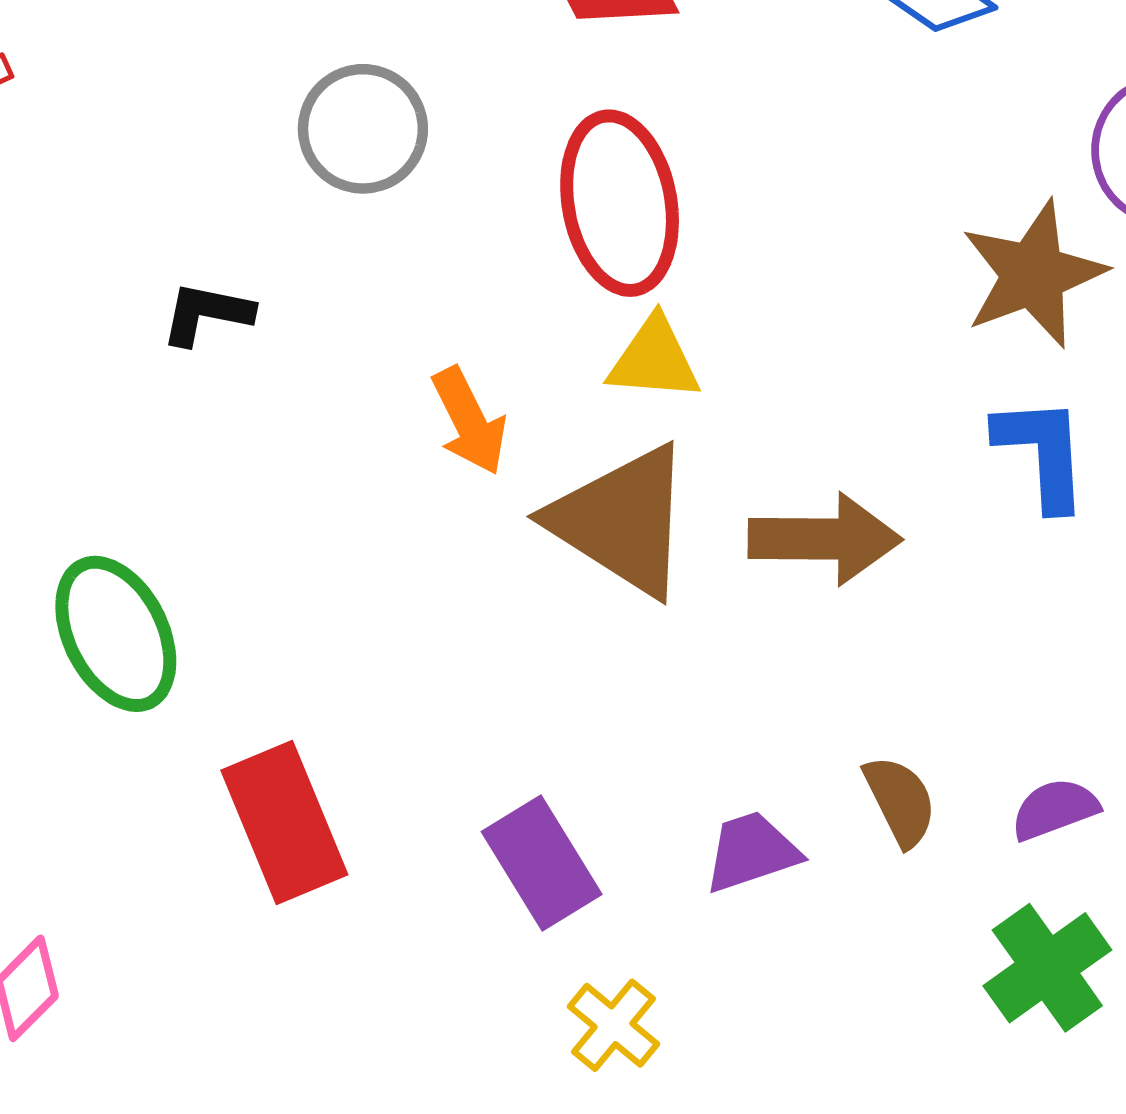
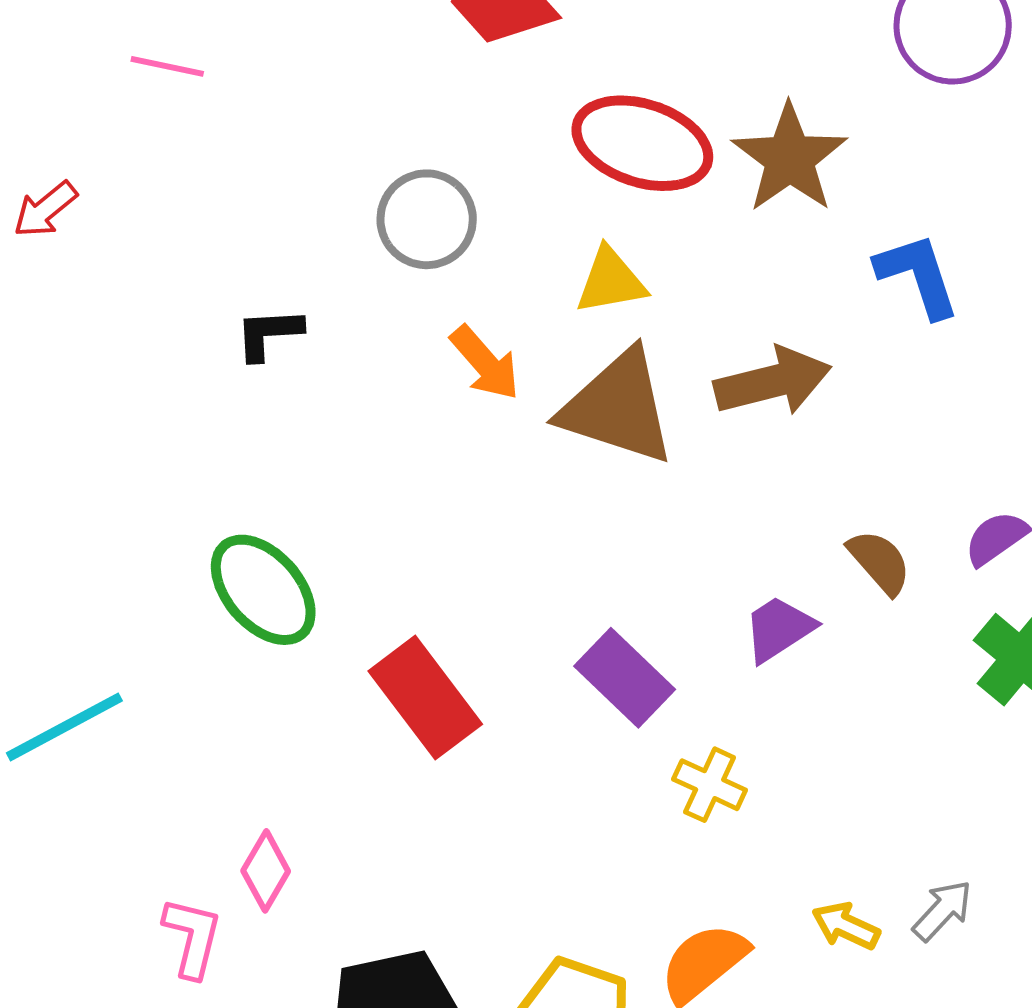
gray circle: (363, 129) -> (427, 219), moved
red ellipse: (620, 203) -> (642, 143), moved, turned -47
brown star: (1033, 274) -> (790, 158), moved

